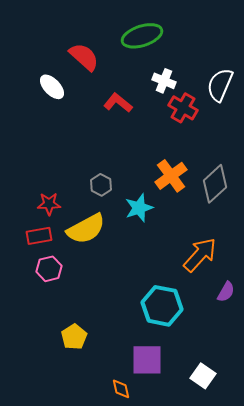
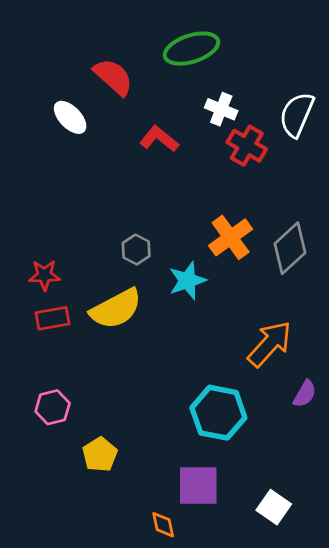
red star: (49, 204) -> (44, 275), moved
pink hexagon: (49, 269) -> (53, 407), moved

